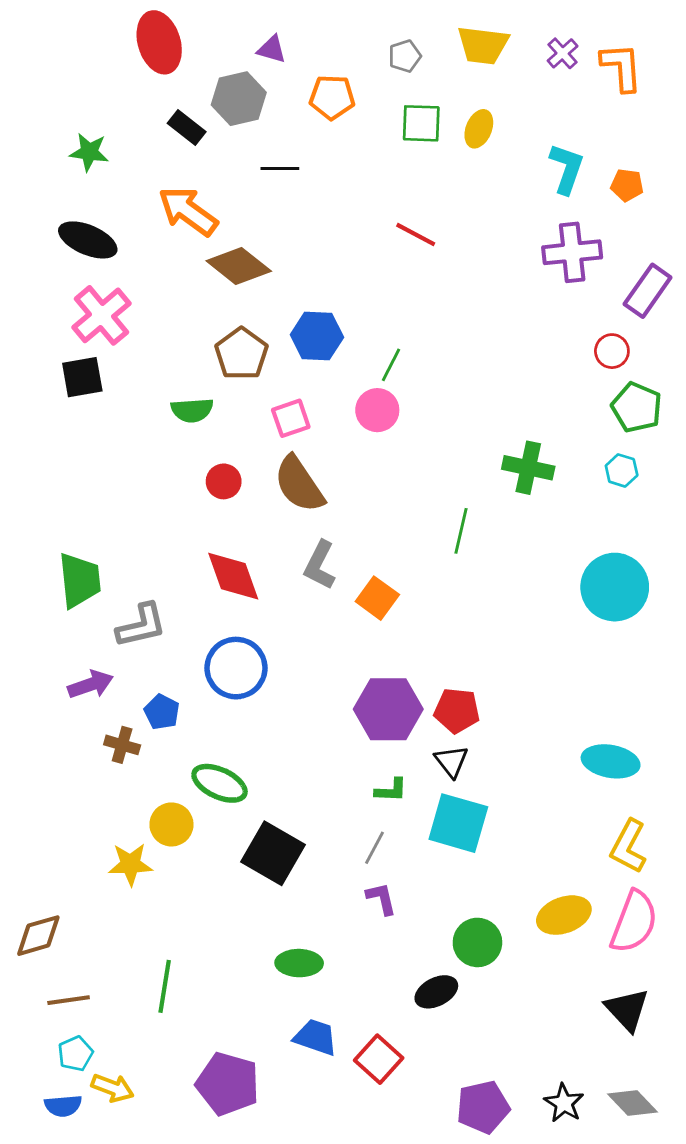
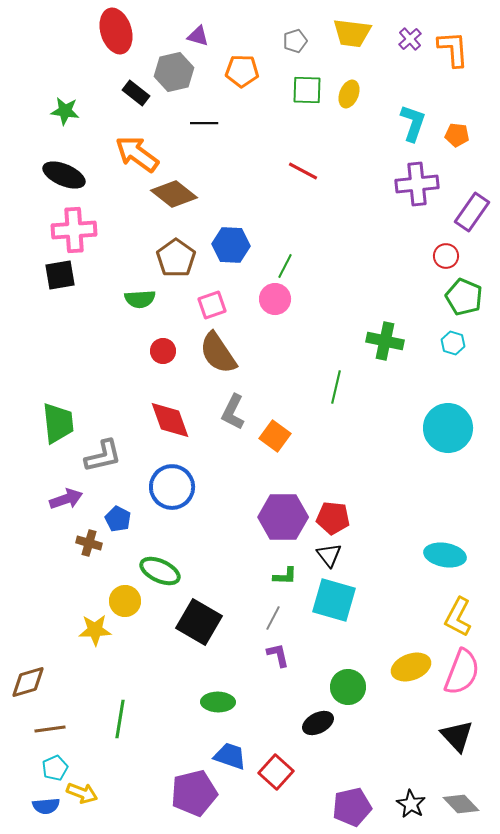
pink cross: (102, 315) -> (74, 230), turned 36
purple pentagon: (228, 1084) -> (194, 793), moved, turned -30

